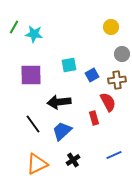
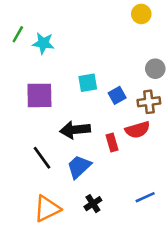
yellow circle: (111, 27) -> (141, 14), moved
red semicircle: (108, 102) -> (137, 130), turned 102
red rectangle: (94, 118) -> (112, 142), moved

